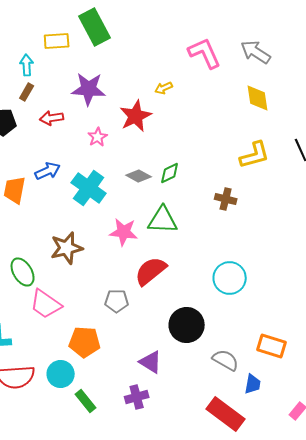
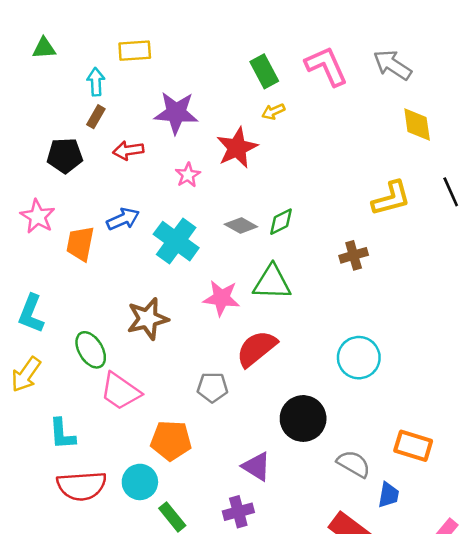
green rectangle: (95, 27) -> (264, 71), moved, size x0.7
yellow diamond: (258, 98) -> (417, 124), moved
brown cross: (226, 199) -> (354, 255), turned -30

